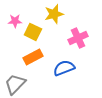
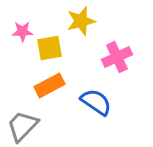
yellow square: (33, 32) -> (49, 48), turned -36
blue semicircle: (64, 68) -> (96, 102), turned 55

